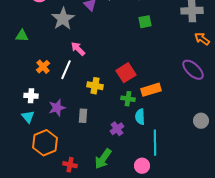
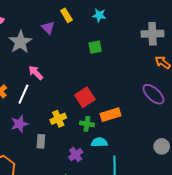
green square: (145, 22) -> (95, 47), moved
yellow cross: (95, 86) -> (58, 119), moved, turned -35
purple star: (57, 108) -> (19, 124), moved
cyan semicircle: (140, 117) -> (99, 142), turned 91

